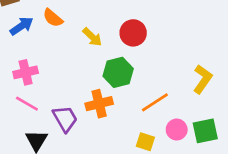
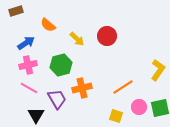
blue arrow: (22, 26) -> (26, 43), moved
green hexagon: (118, 72) -> (61, 65), moved

